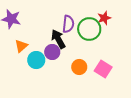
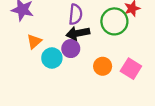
purple semicircle: (68, 24) -> (75, 14), moved
black arrow: (58, 39) -> (78, 33), turned -72

